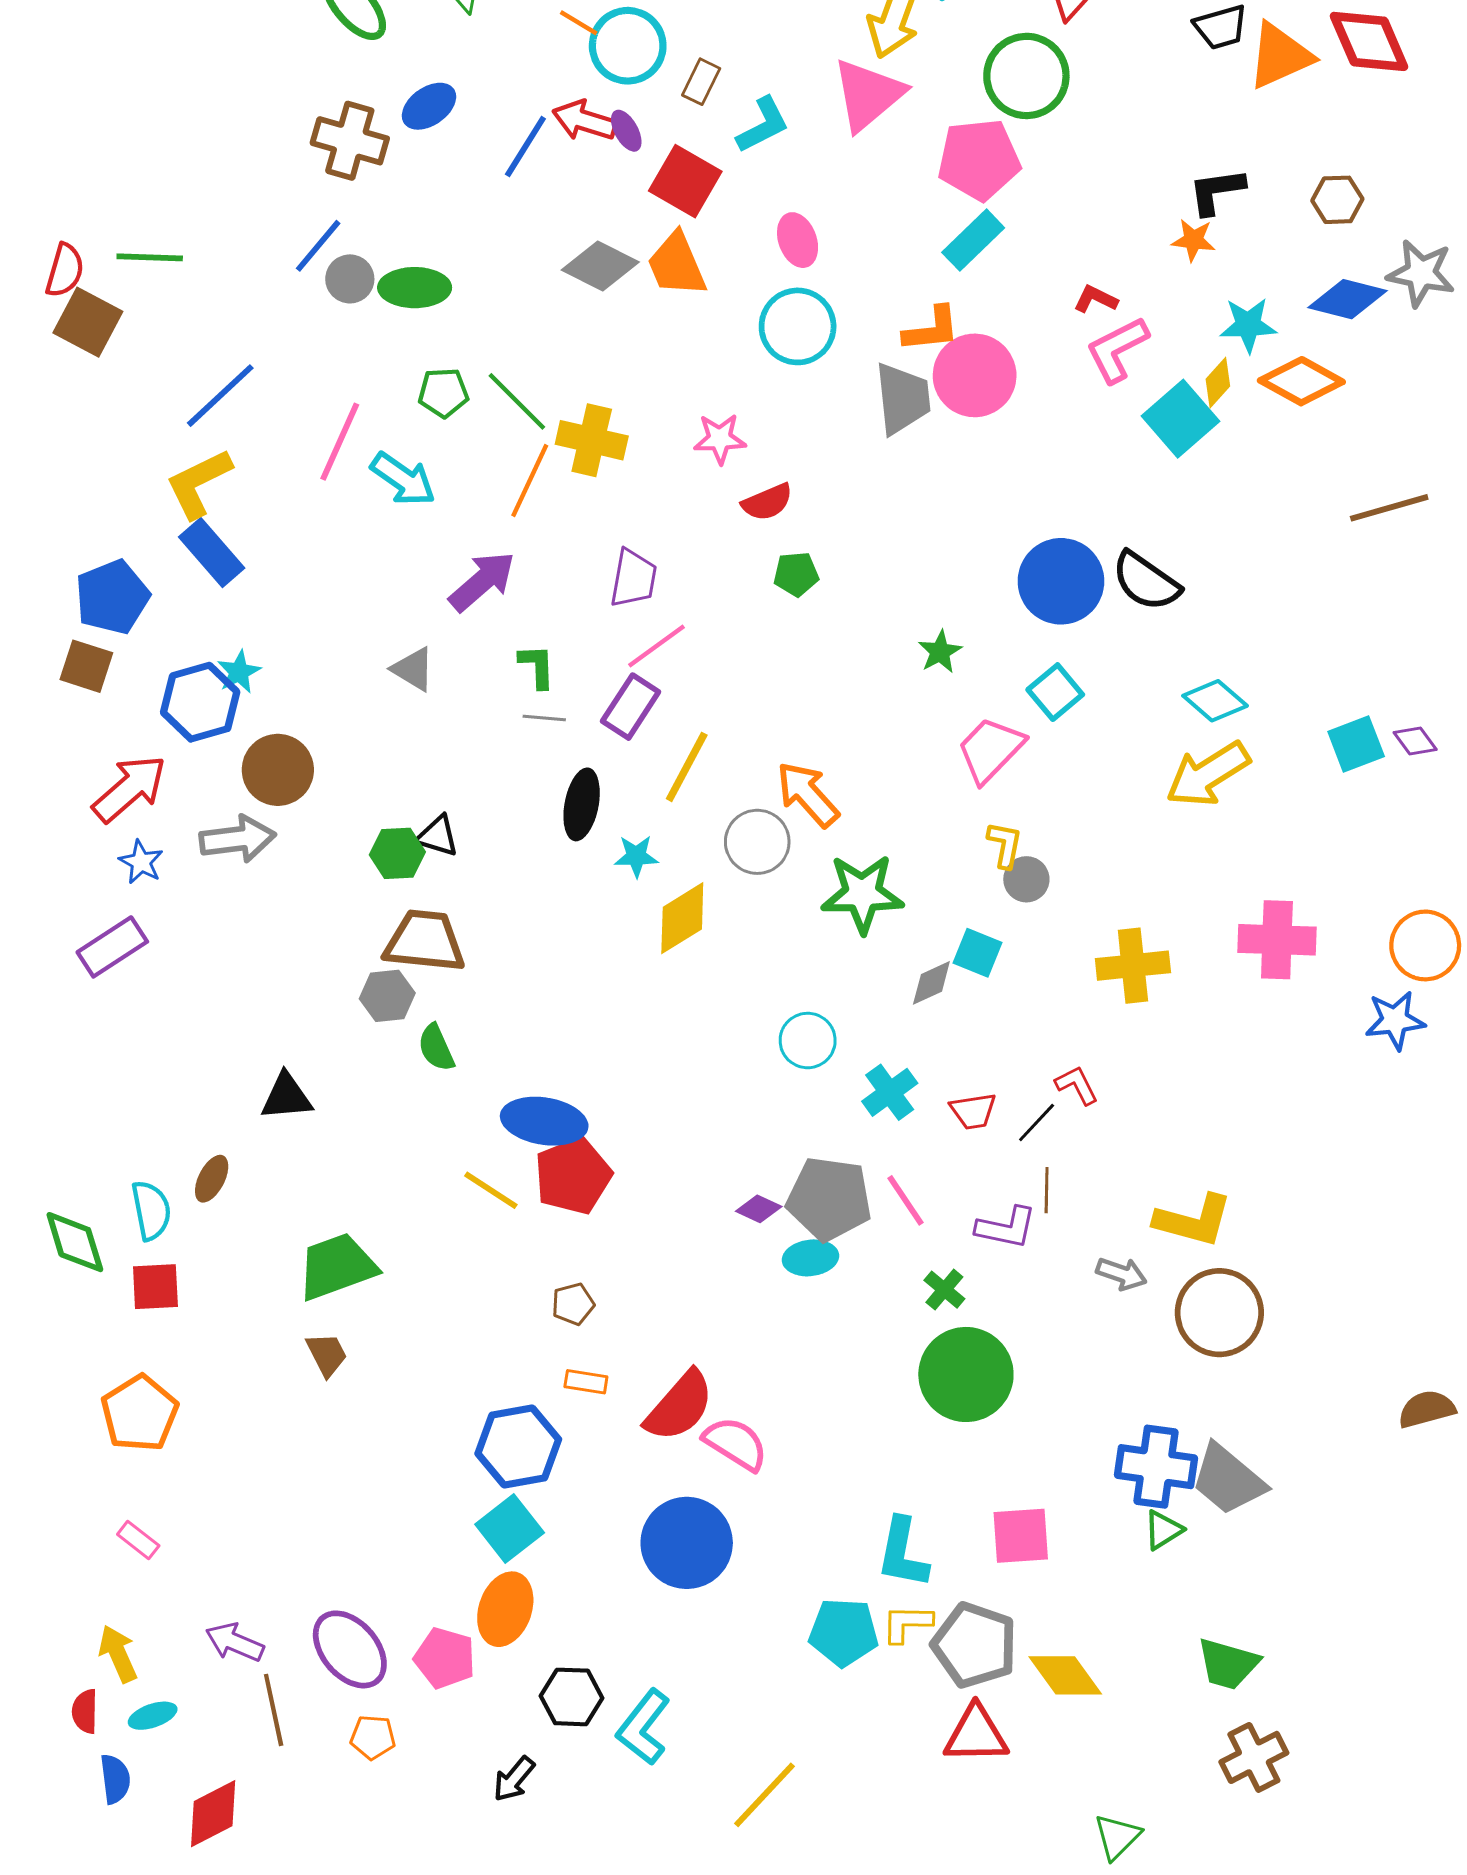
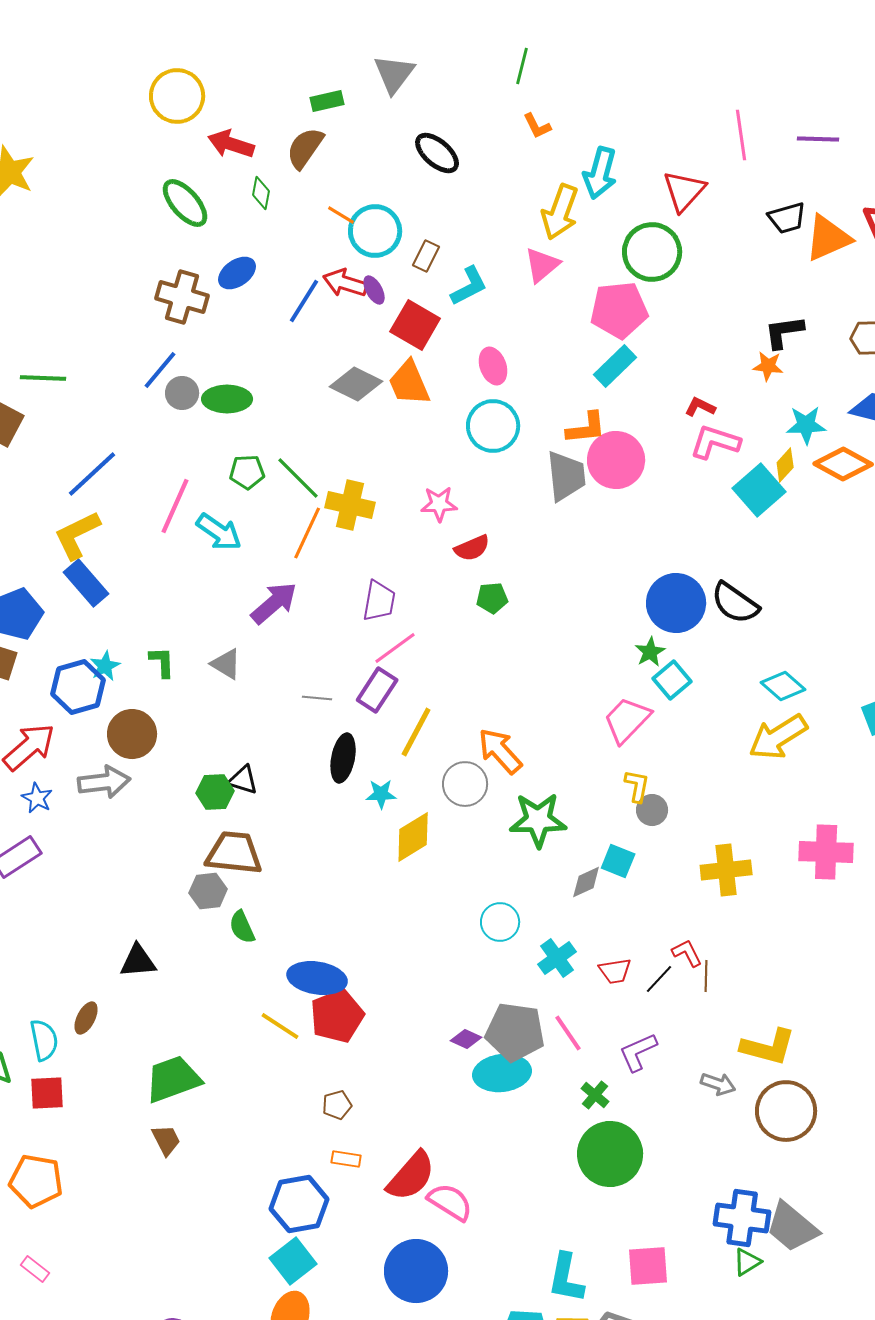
pink triangle: (868, 95) -> (542, 265), size x0.7
pink L-shape: (1117, 349) -> (715, 442), turned 45
green star: (940, 652) -> (650, 652), moved
green L-shape: (537, 666) -> (162, 662), moved
brown line: (1047, 1190) -> (706, 976), moved
purple L-shape: (1006, 1228) -> (638, 1052), turned 144
cyan ellipse: (810, 1258) -> (502, 1073), size x1.5
orange pentagon: (140, 1413) -> (36, 1181), turned -30

